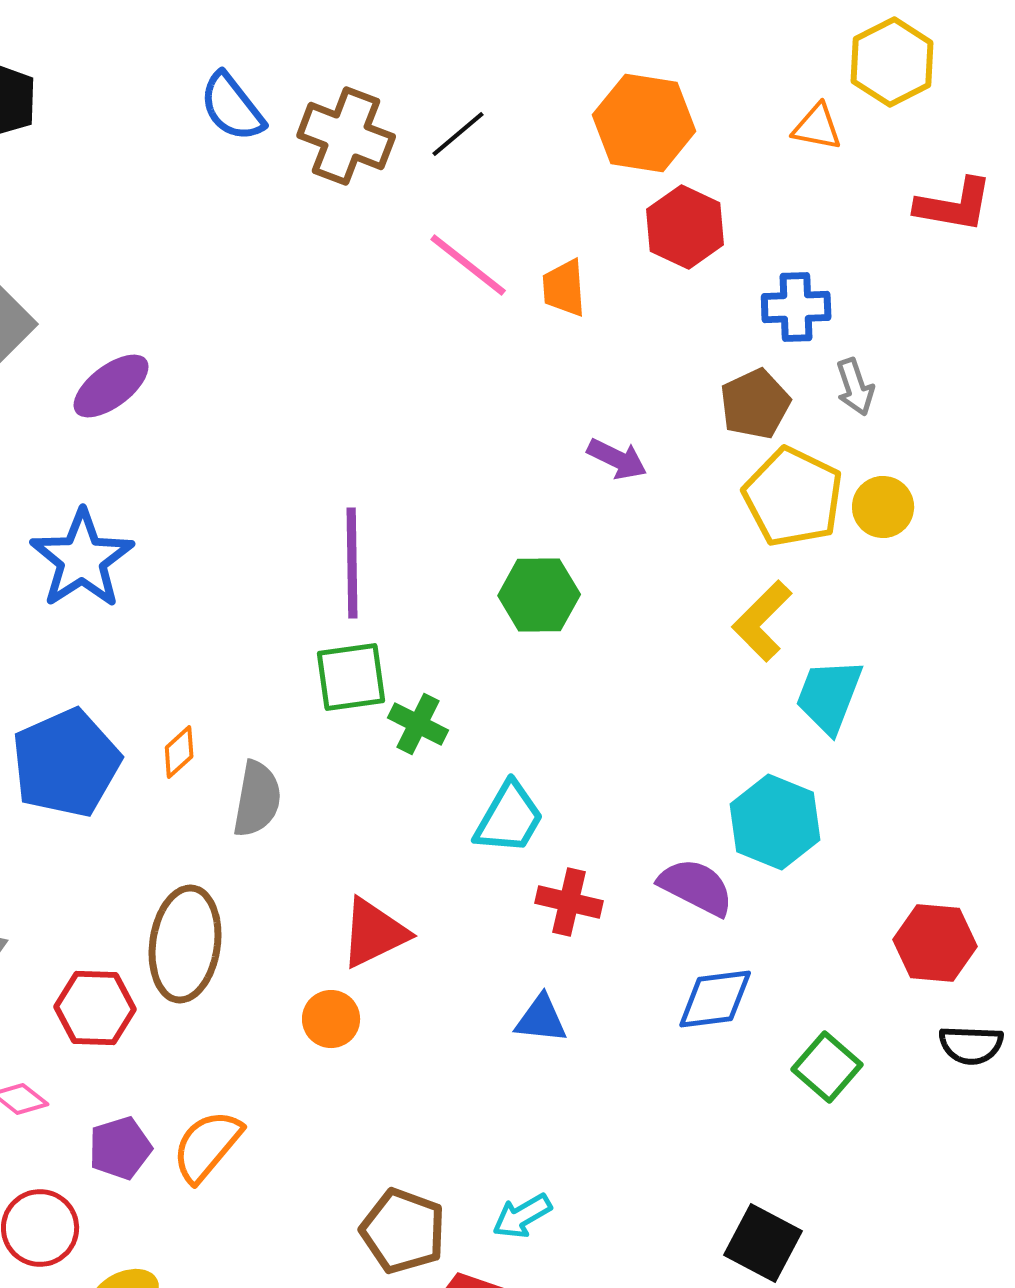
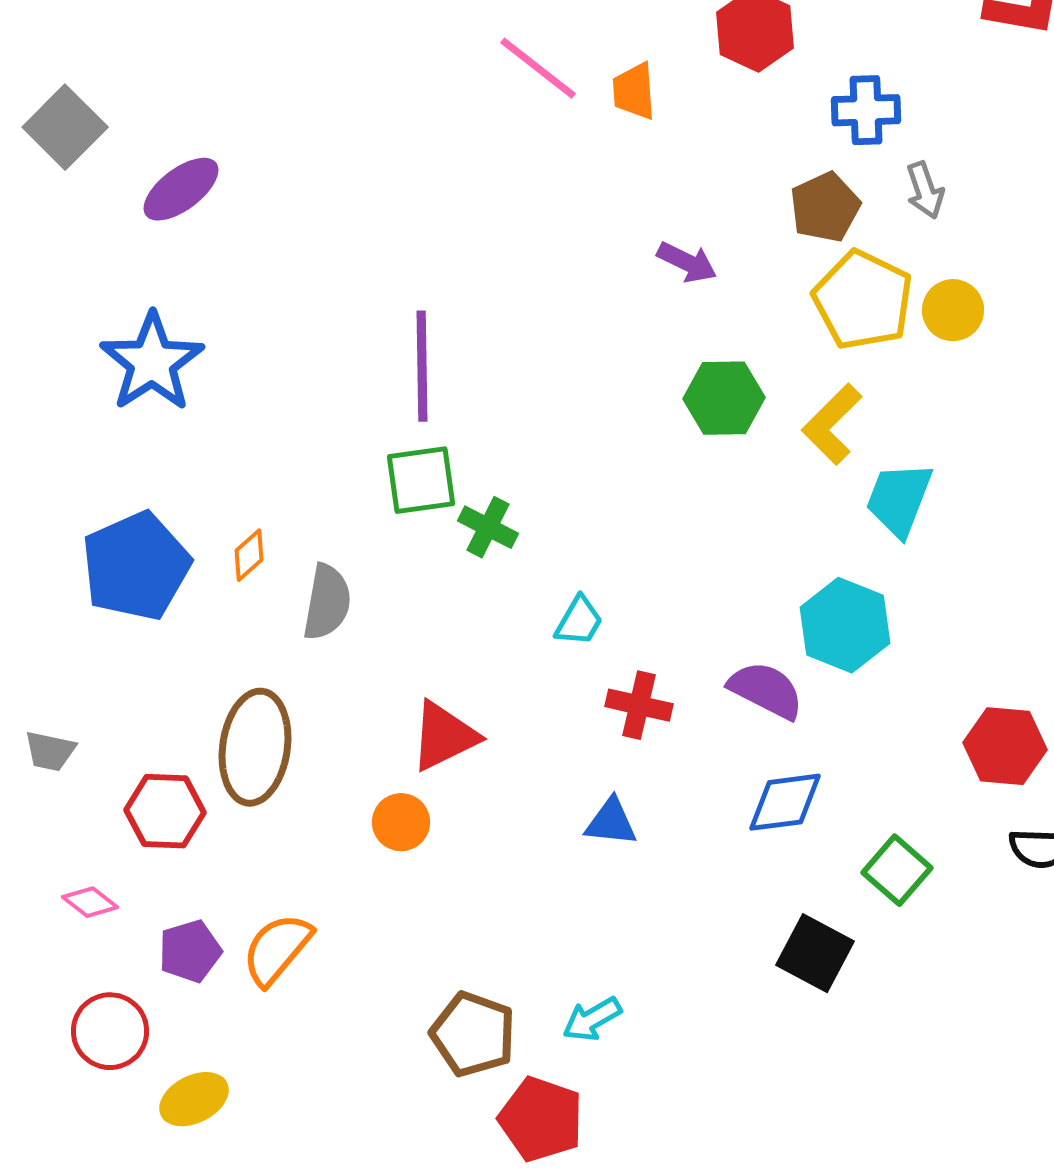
green hexagon: (539, 595) -> (724, 398), moved
cyan trapezoid: (509, 818) -> (579, 621), size x0.7
black square: (763, 1243) -> (815, 953), moved

